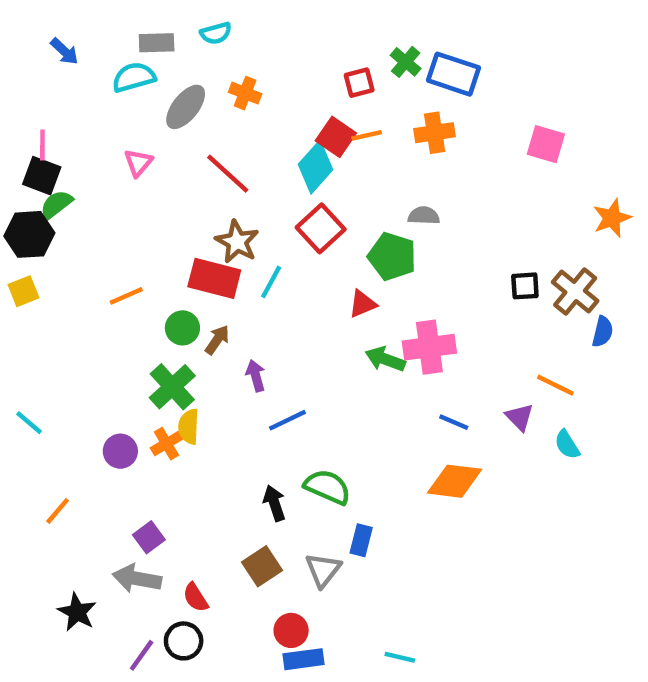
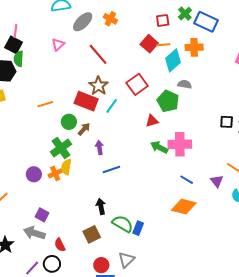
cyan diamond: (316, 167) -> (173, 60), moved
green semicircle: (56, 204) -> (19, 59), turned -56
green semicircle: (327, 487) -> (123, 224), moved
purple square: (149, 537) -> (42, 215), turned -32
gray triangle: (323, 570) -> (126, 260), moved

